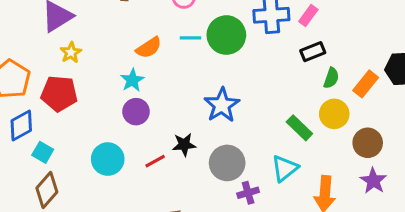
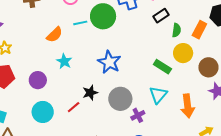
cyan star: (132, 80) -> (64, 61), moved
purple circle: (136, 112) -> (38, 80), moved

